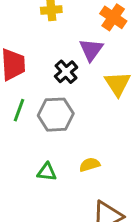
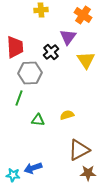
green line: (19, 110) -> (19, 98), moved
gray hexagon: (56, 115) -> (30, 73), moved

